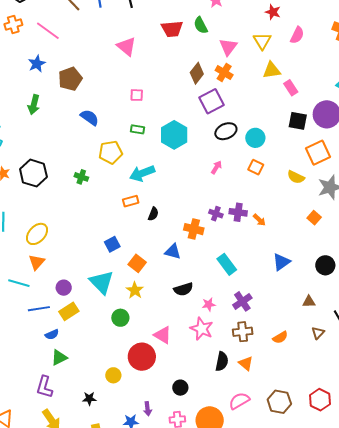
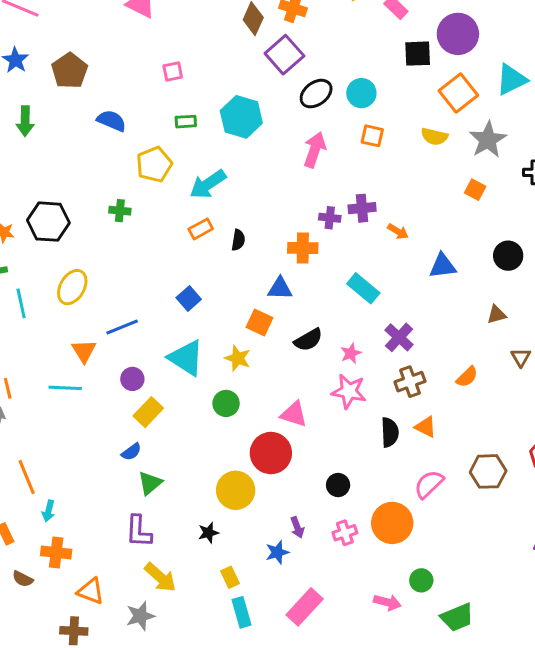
pink arrow: (216, 167) -> (315, 150), size x1.6
orange arrow: (259, 220) -> (398, 231), moved
yellow ellipse: (37, 234) -> (72, 287), moved
blue triangle: (281, 262) -> (443, 266), turned 42
orange square: (137, 263) -> (260, 322), moved
blue line: (39, 309) -> (122, 327), moved
yellow circle: (113, 375) -> (236, 490), size x1.6

